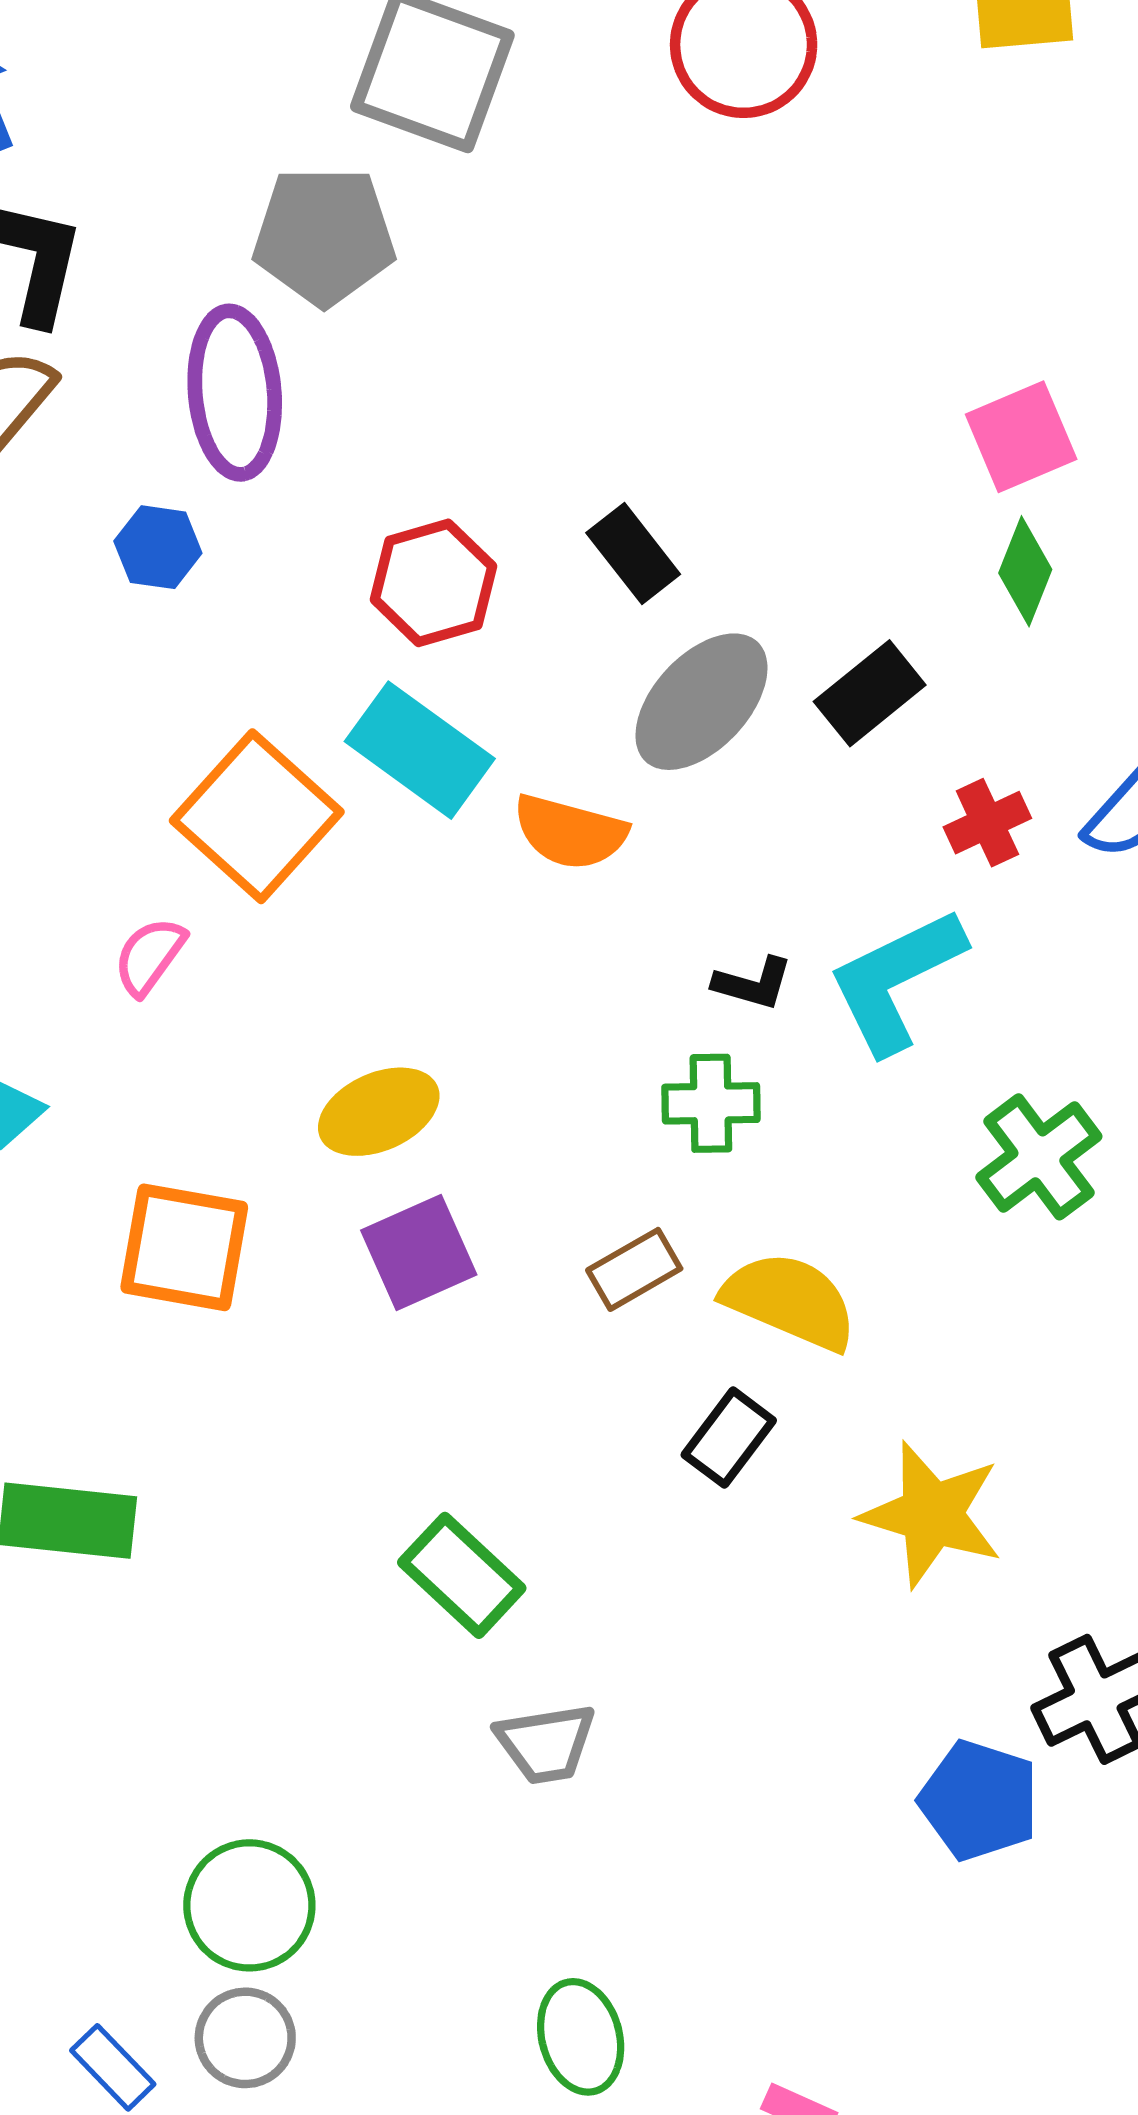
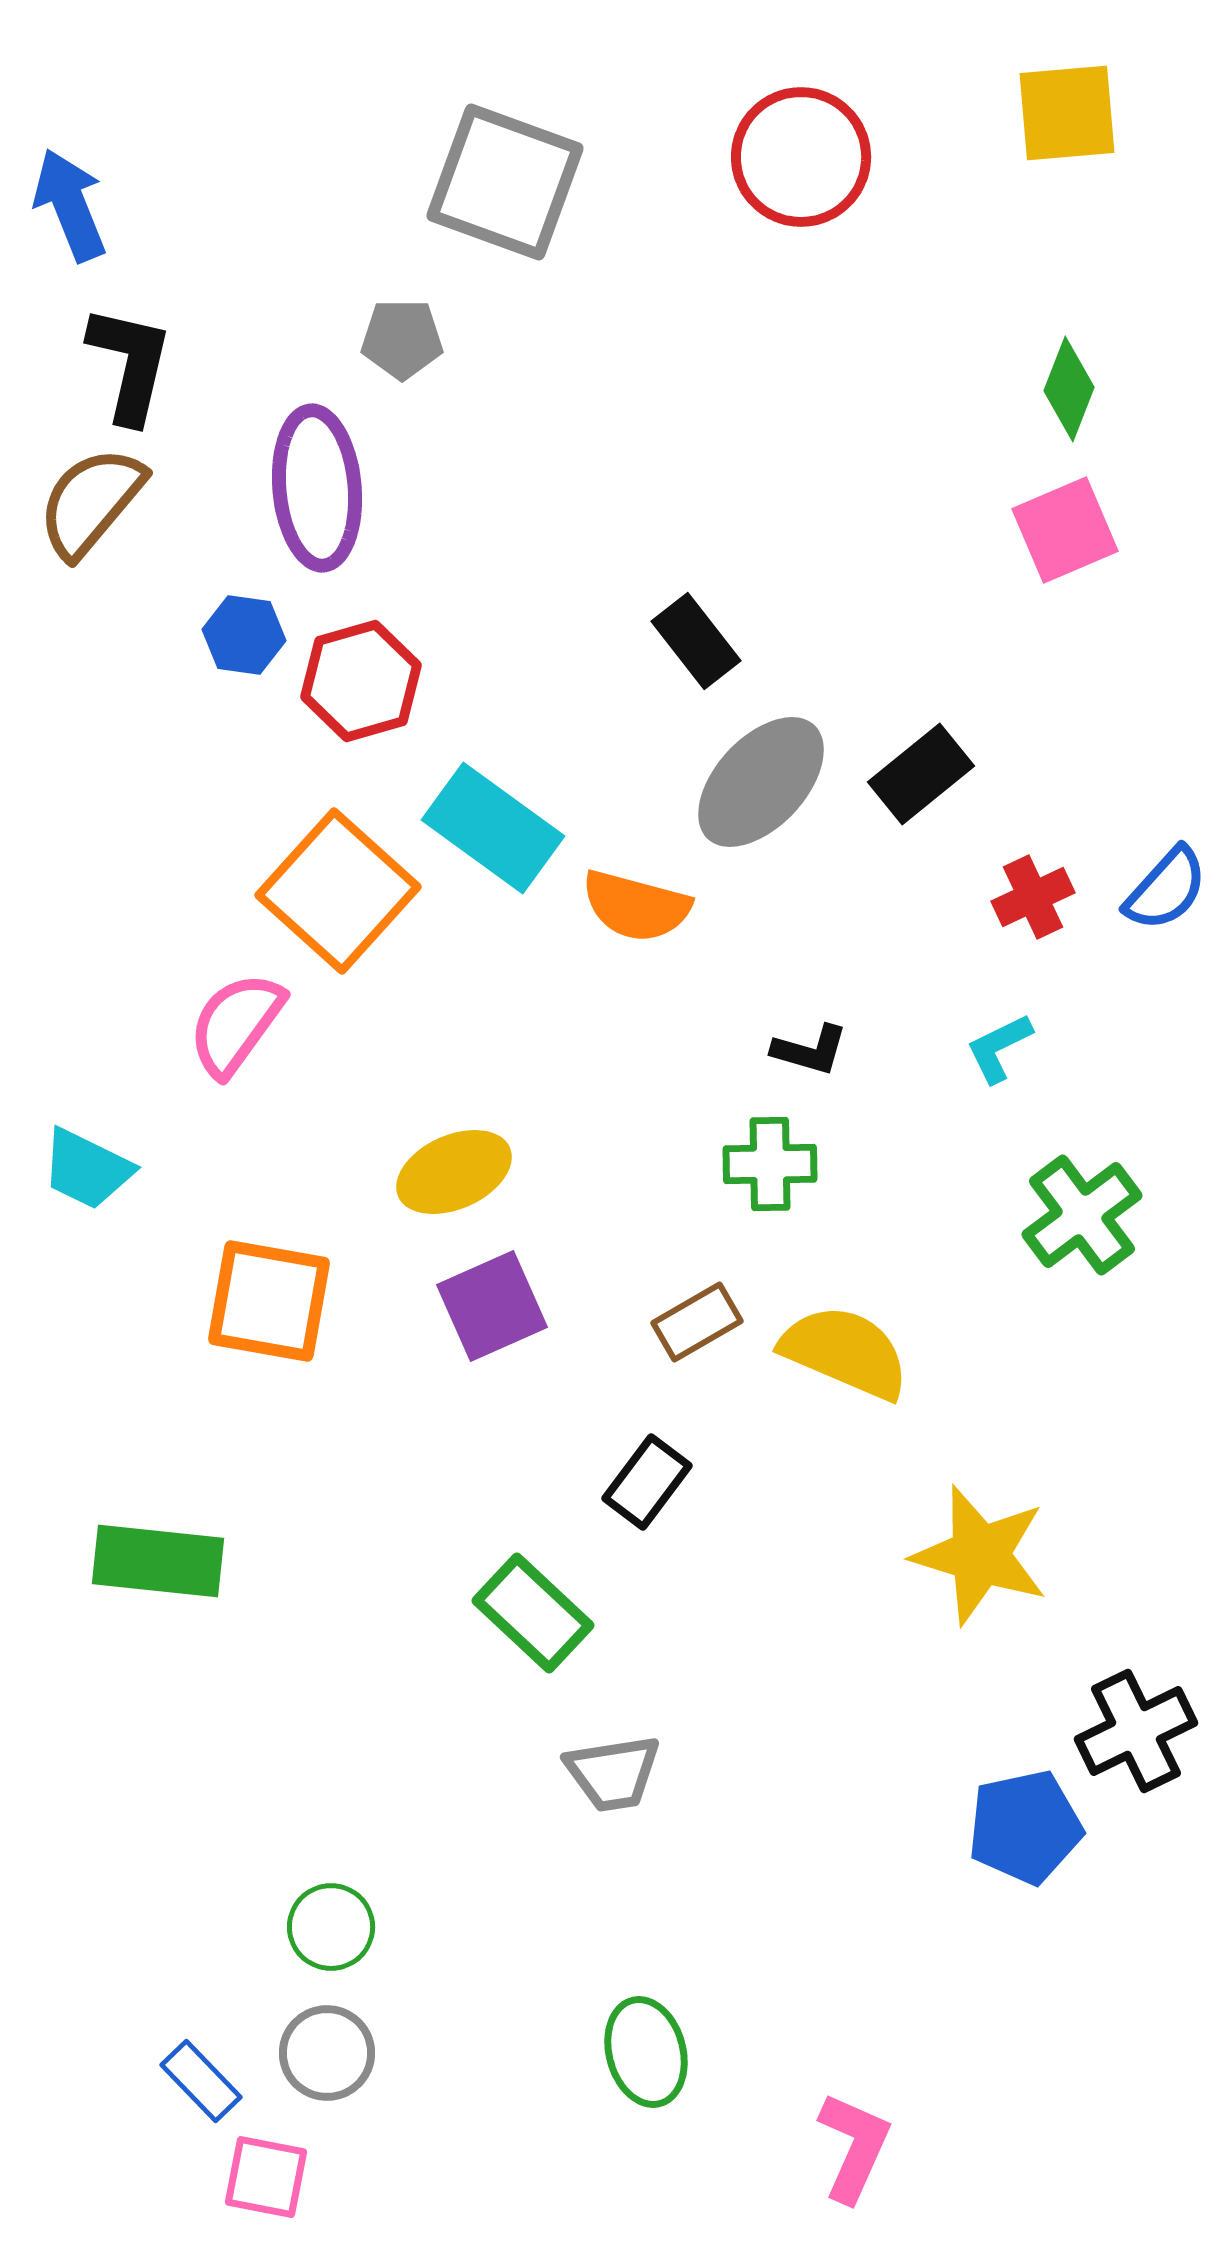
gray pentagon: (324, 236) -> (402, 339), size x0.6
green diamond: (1025, 571) -> (1069, 389), moved
red hexagon: (433, 583) -> (361, 681), moved
pink semicircle: (150, 956) -> (236, 1024), size x1.4
cyan L-shape: (896, 980) -> (999, 1048), moved, size x0.5
black rectangle: (729, 1438) -> (647, 1482), moved
blue pentagon: (979, 1800) -> (1025, 1827), turned -30
green circle: (249, 1905) -> (331, 1927), size x0.7

